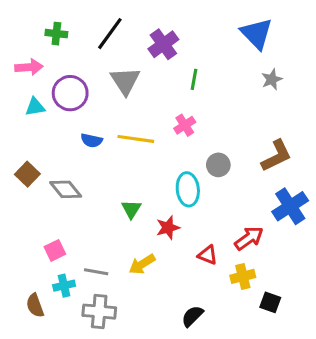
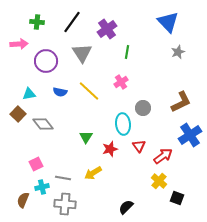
cyan triangle: (35, 107) -> (29, 94), moved
yellow line: (136, 139) -> (89, 91), turned 35
red triangle: (208, 255) -> (139, 146), moved, turned 32
yellow cross: (243, 276) -> (159, 181), turned -35
brown semicircle: (35, 305) -> (23, 200), turned 42

